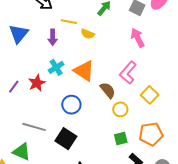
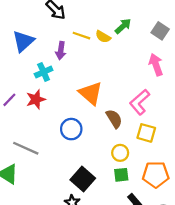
yellow semicircle: (88, 34) -> (103, 37), moved
cyan cross: (56, 67) -> (44, 72), moved
yellow square: (150, 95) -> (146, 133), moved, turned -36
yellow circle: (120, 109) -> (120, 153), moved
black square: (66, 139) -> (83, 179), moved

